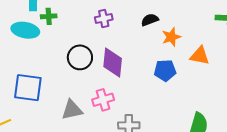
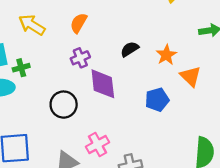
orange star: (171, 37) -> (166, 55), moved
orange triangle: (200, 56) -> (191, 76), turned 45
purple diamond: (113, 63) -> (103, 84), moved

